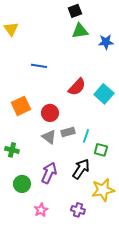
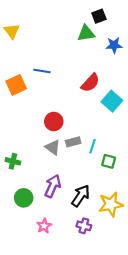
black square: (75, 11) -> (99, 16), moved
red semicircle: (77, 87) -> (90, 83), moved
orange square: (21, 106) -> (16, 85), moved
black arrow: (81, 169) -> (81, 196), moved

